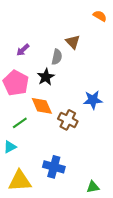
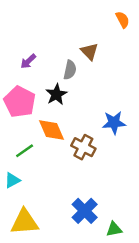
orange semicircle: (100, 16) -> (123, 20), turned 32
blue cross: (54, 167) -> (85, 211), moved, turned 30

